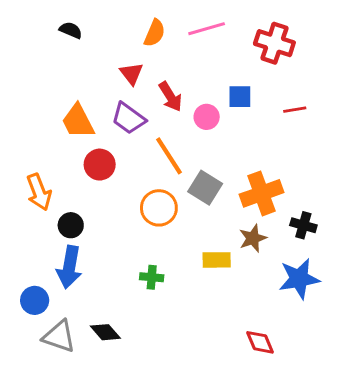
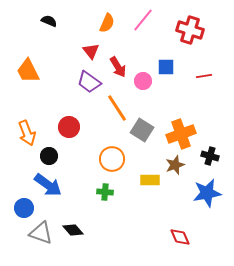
pink line: (207, 29) -> (143, 20), turned -35
orange trapezoid: (78, 121) -> (28, 71), moved
red circle: (100, 165) -> (69, 127), moved
orange circle: (159, 208) -> (112, 159), moved
blue arrow: (69, 267) -> (48, 185), turned -64

